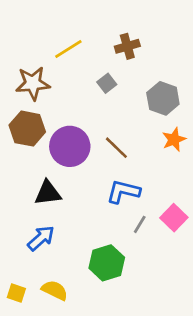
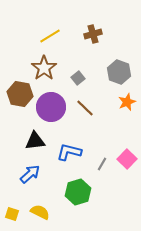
brown star: (33, 83) -> (44, 68), moved, turned -30
gray square: (107, 83) -> (78, 78), moved
blue L-shape: (123, 192) -> (69, 152), moved

